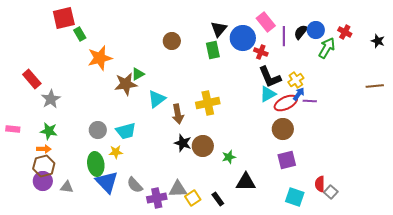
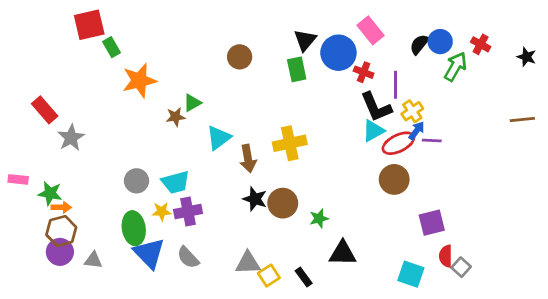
purple line: (284, 36) -> (396, 85), moved
brown star: (126, 84) -> (176, 117), size x0.6
green star: (49, 131) -> (50, 193), moved
purple square: (287, 160) -> (432, 223), moved
purple cross: (157, 198) -> (188, 211), moved

